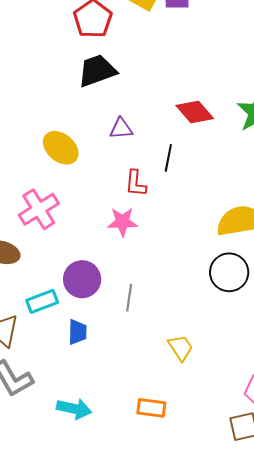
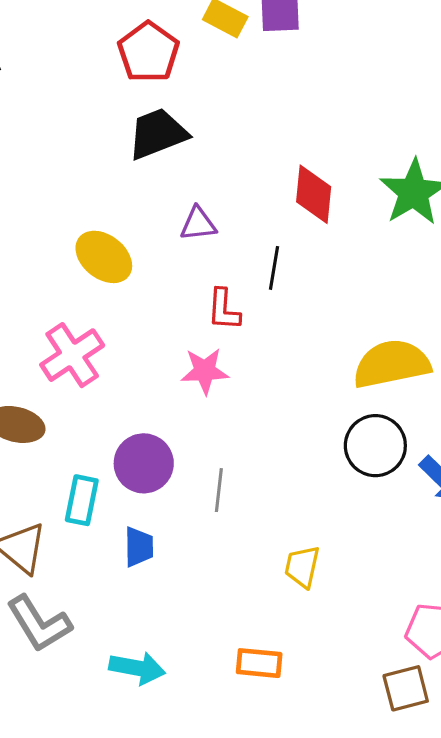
red diamond: (195, 112) -> (314, 194), turned 48
cyan rectangle: (42, 301) -> (82, 500), turned -56
yellow trapezoid: (181, 348) -> (302, 567), turned -132

